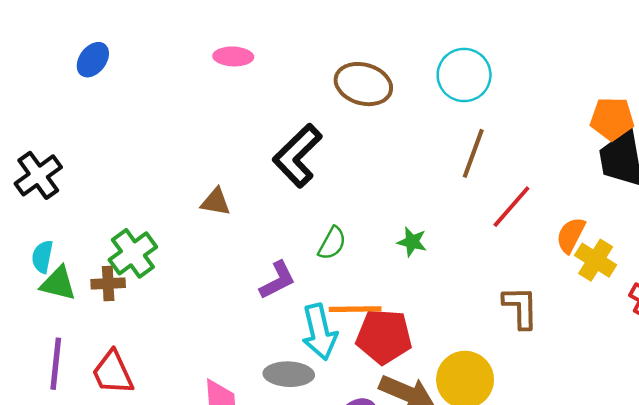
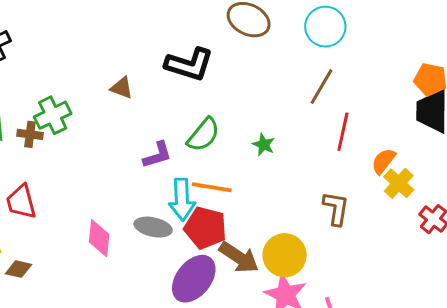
black L-shape: (297, 156) -> (189, 64), turned -129
red line: (511, 207) -> (343, 132), turned -39
green semicircle: (332, 243) -> (203, 135), size x1.4
red pentagon: (384, 337) -> (205, 228), moved

